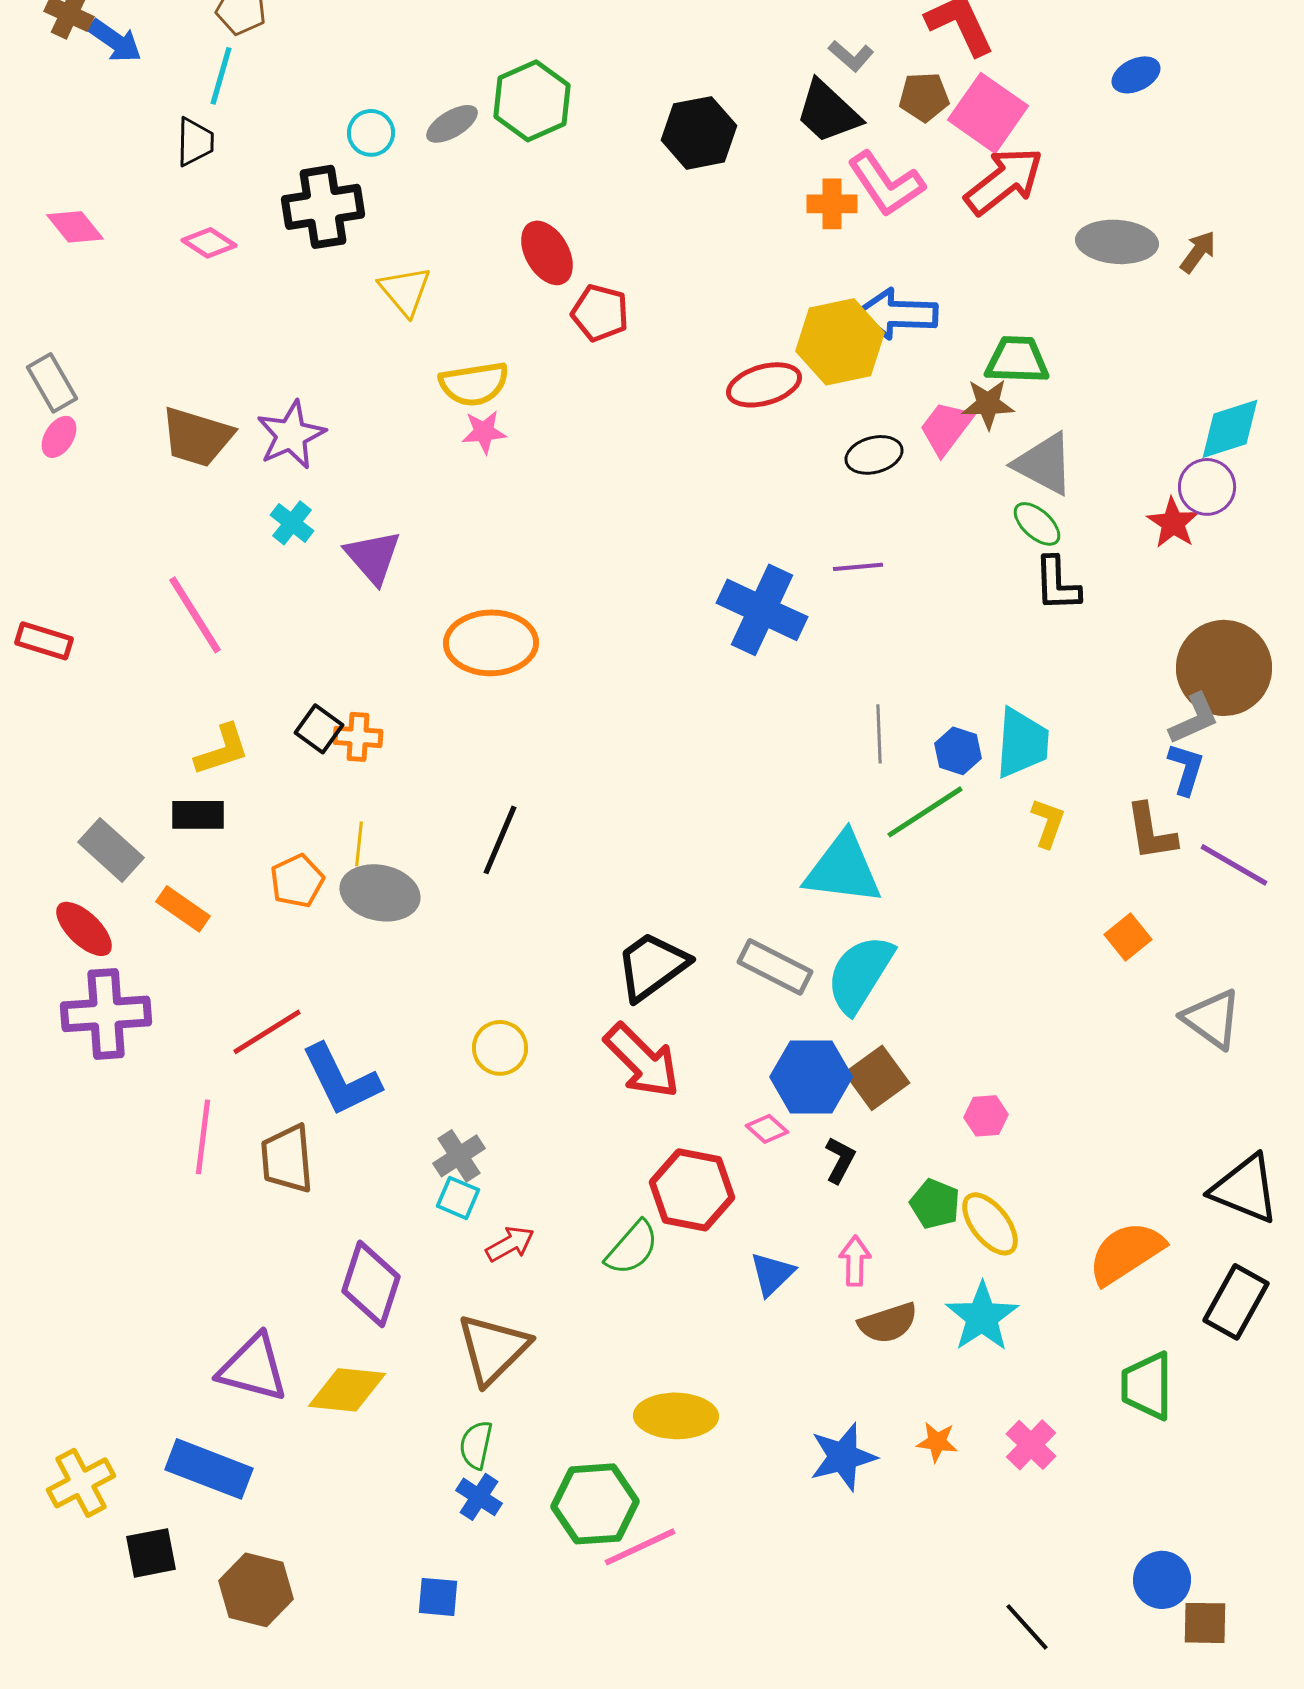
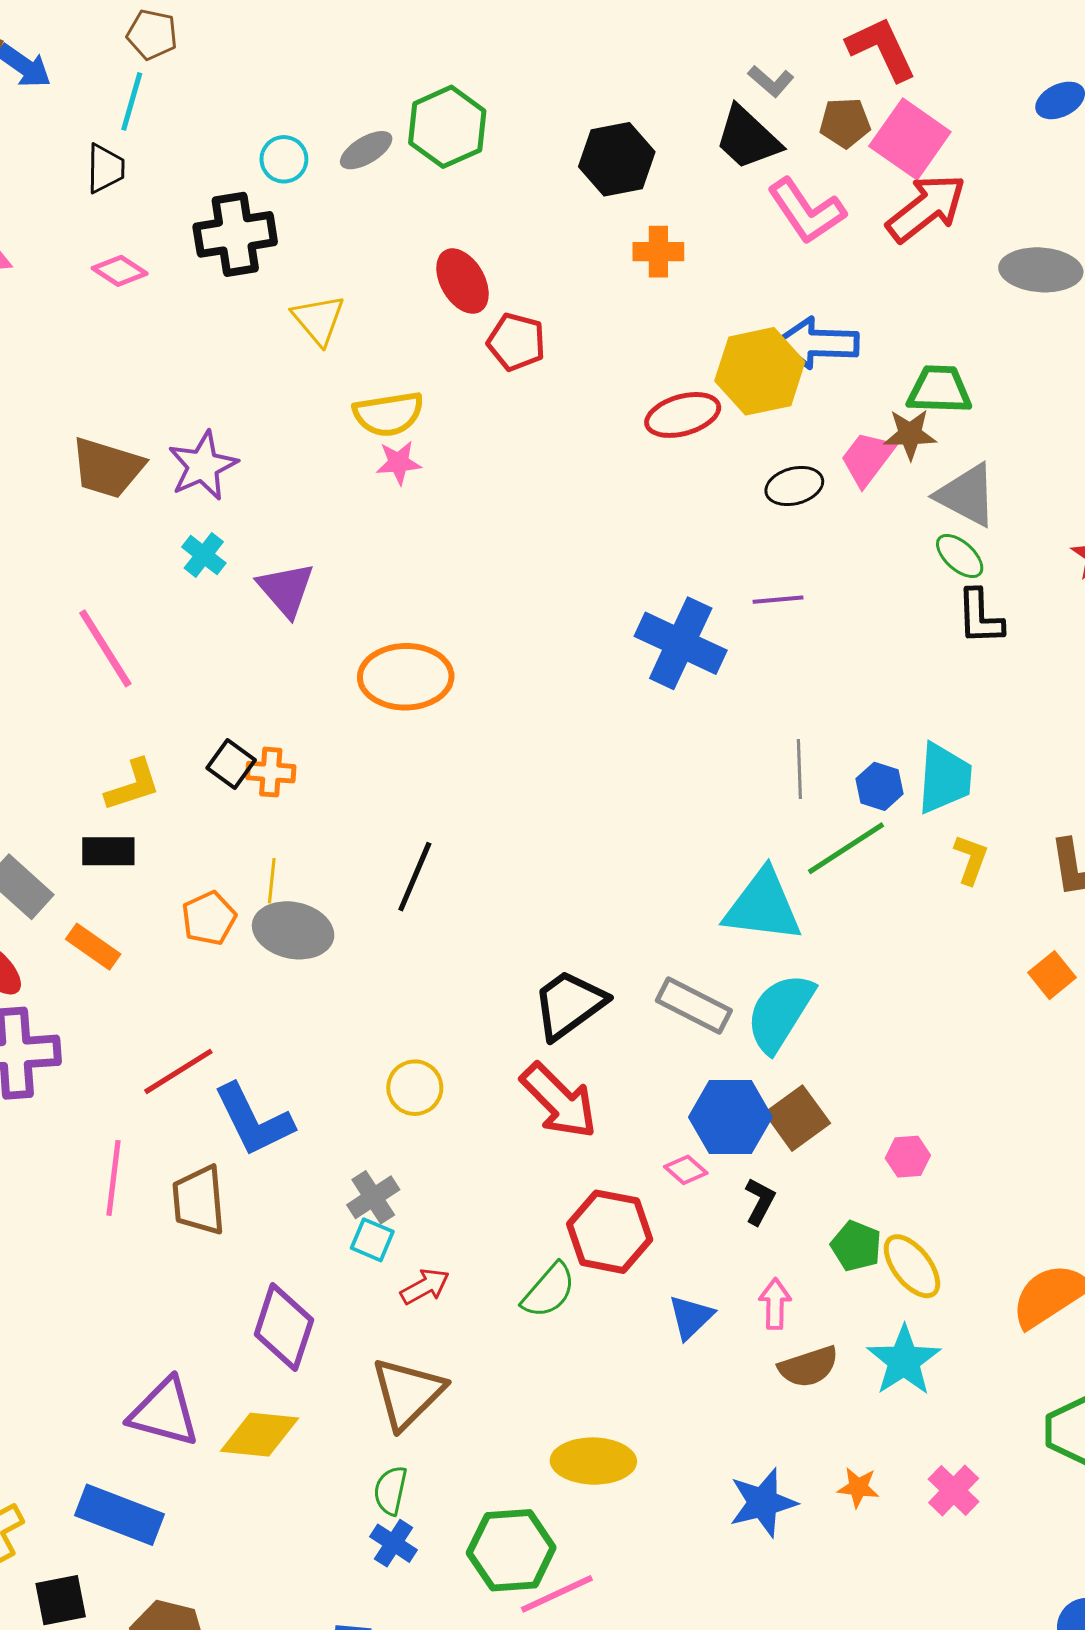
orange cross: (832, 204) -> (658, 252), moved

